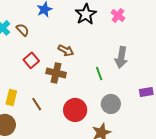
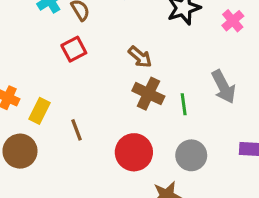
gray arrow: (121, 57) -> (223, 87), turned -50
red square: (31, 60) -> (74, 49), moved
brown cross: (56, 73) -> (148, 94), moved

